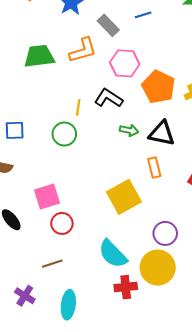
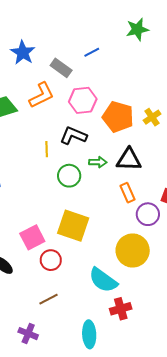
green circle: (64, 134) -> (69, 176), moved
yellow square: (124, 197) -> (73, 226), moved, turned -32
purple circle: (165, 233) -> (148, 214), moved
yellow circle: (158, 268) -> (133, 251), moved
cyan ellipse: (68, 305) -> (89, 334), moved

